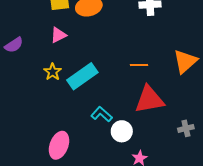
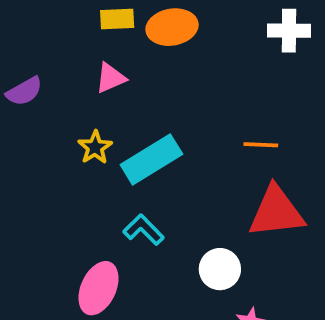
cyan L-shape: (102, 114) -> (144, 230), moved

